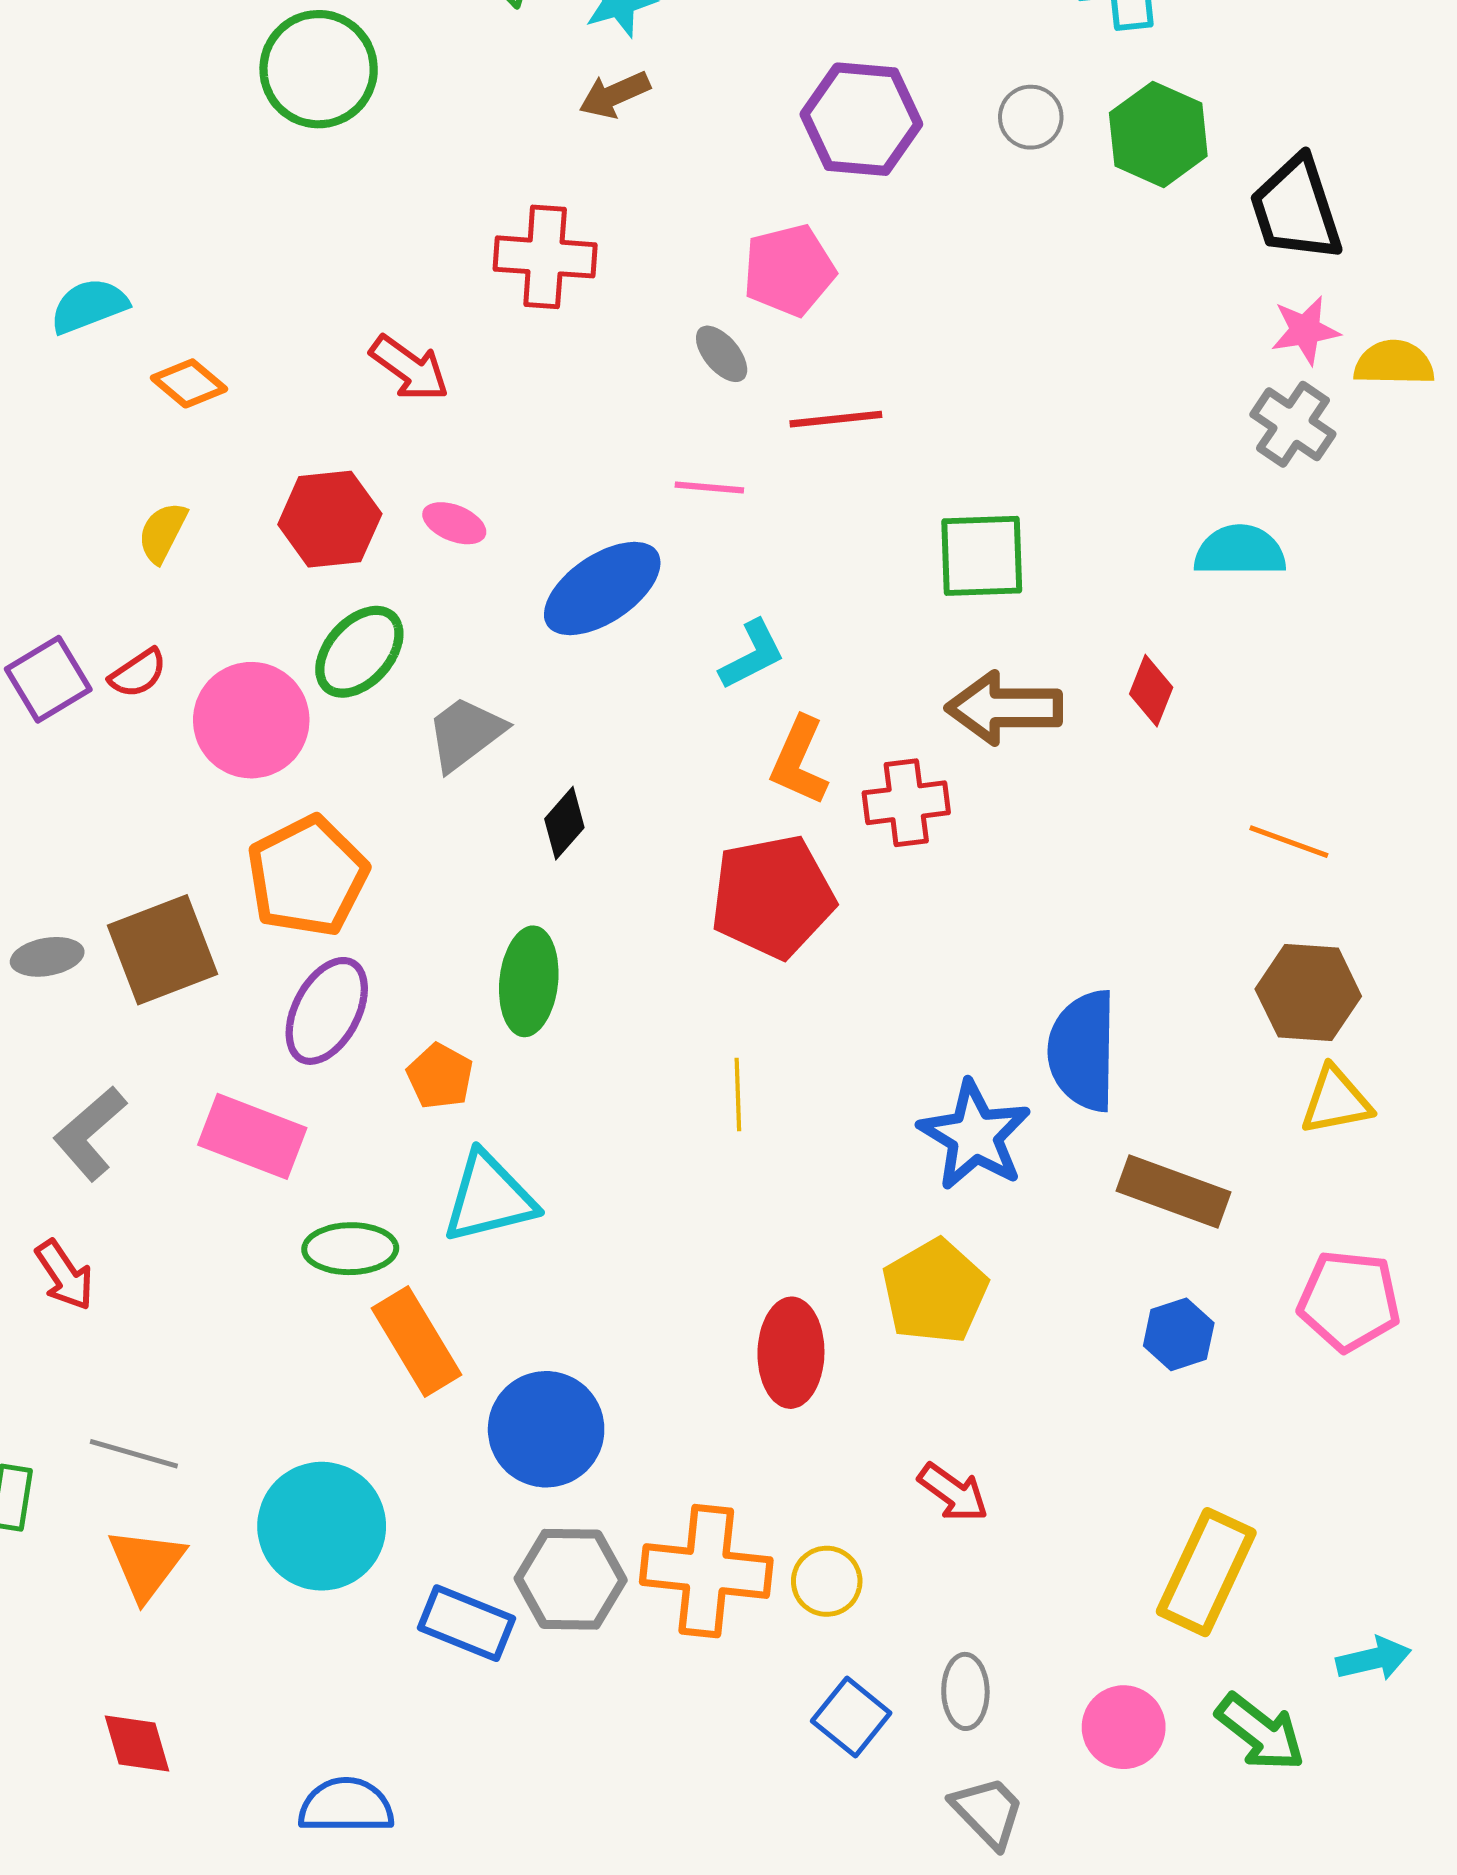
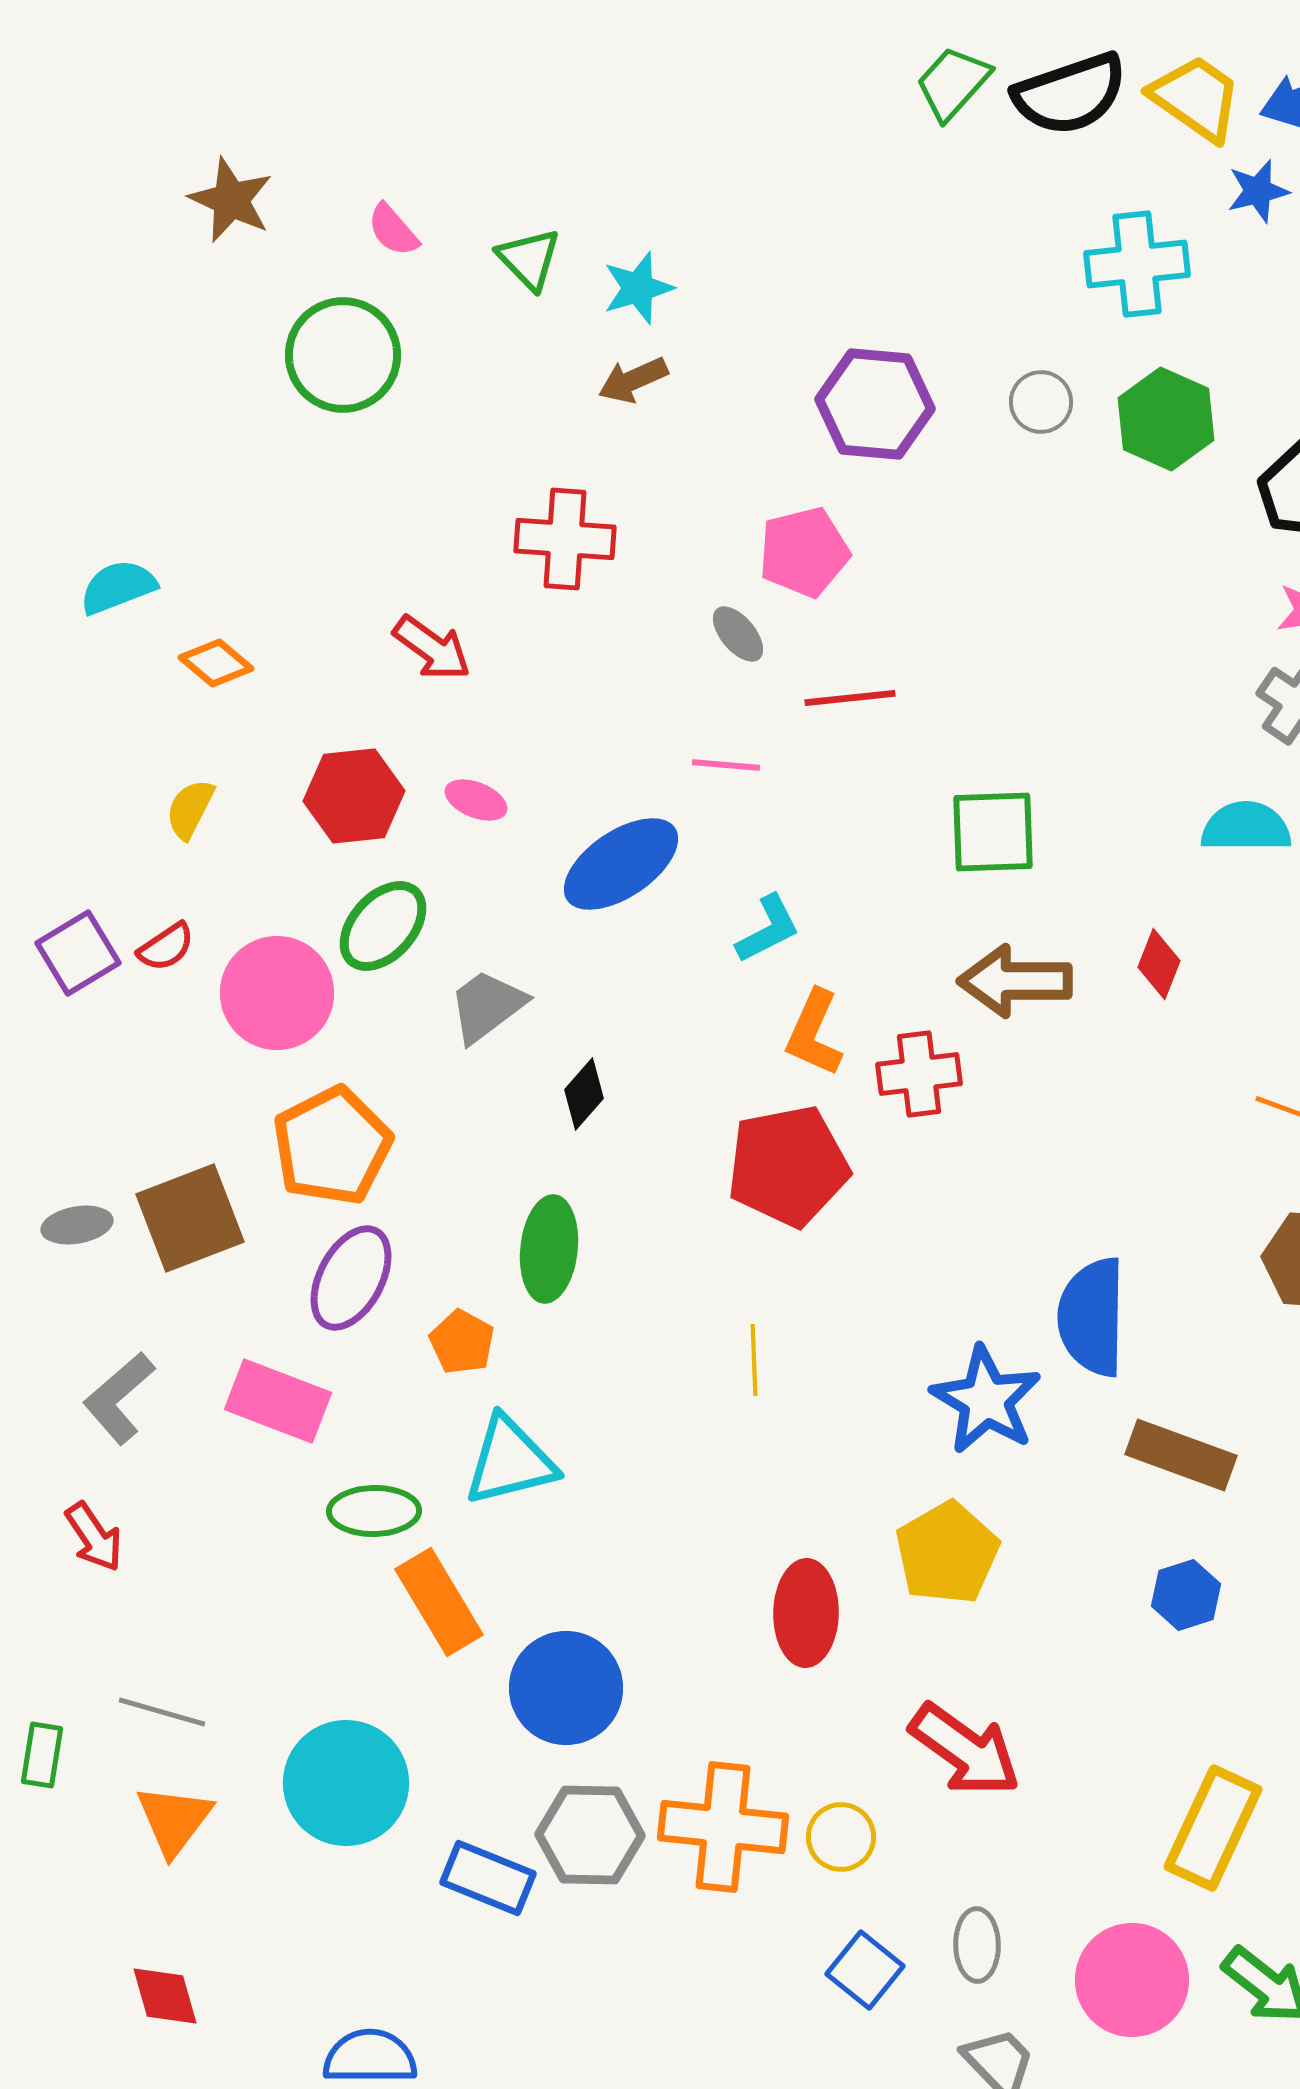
red arrow: (953, 1493) -> (965, 1750), size x1.6
pink circle: (1124, 1727) -> (1132, 1980), size x1.4

